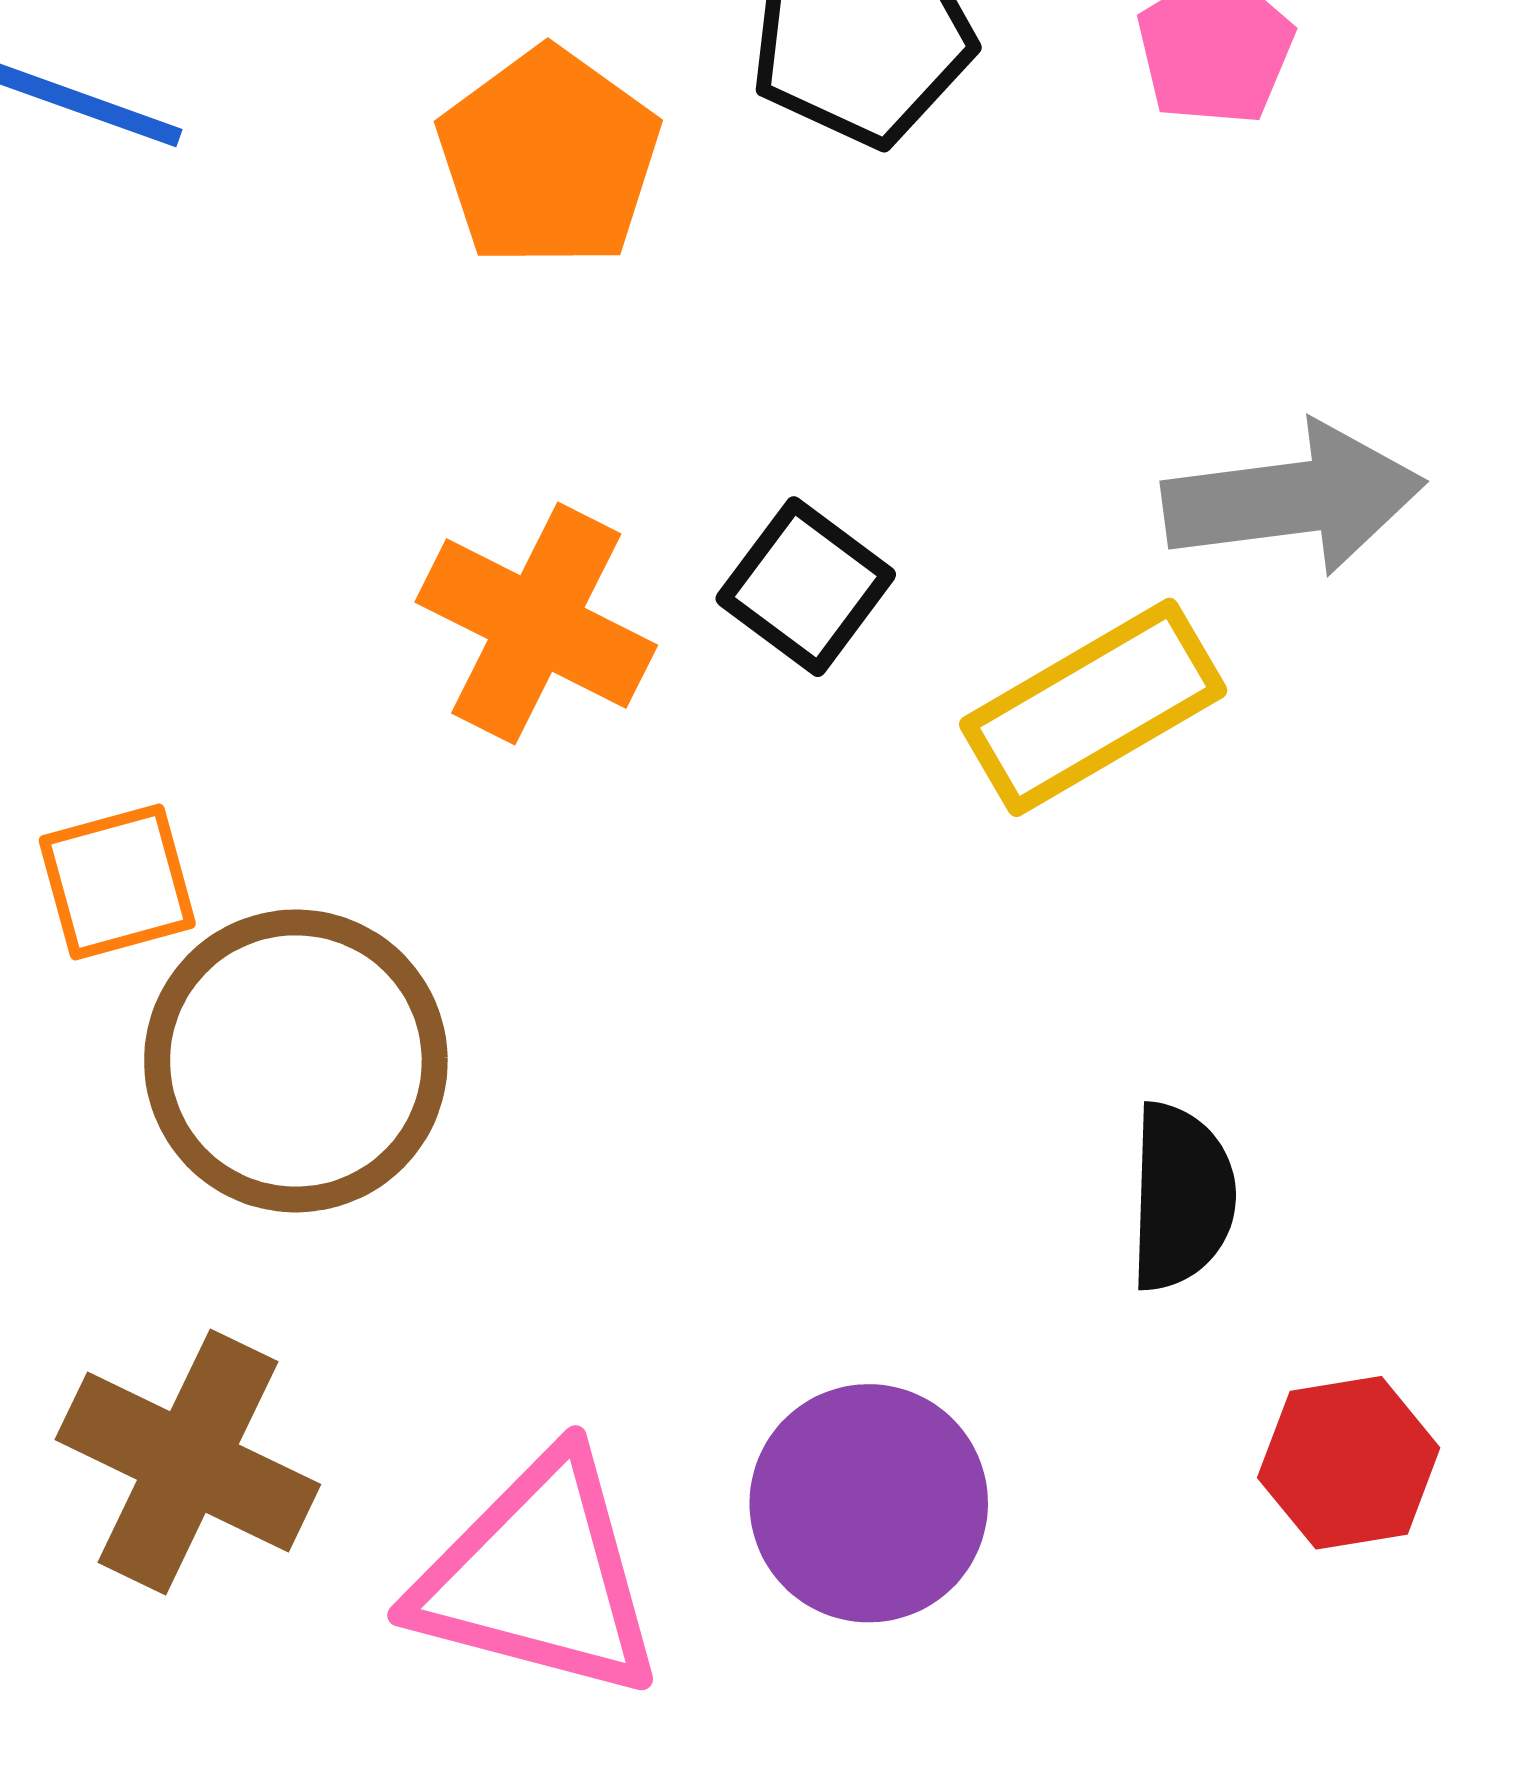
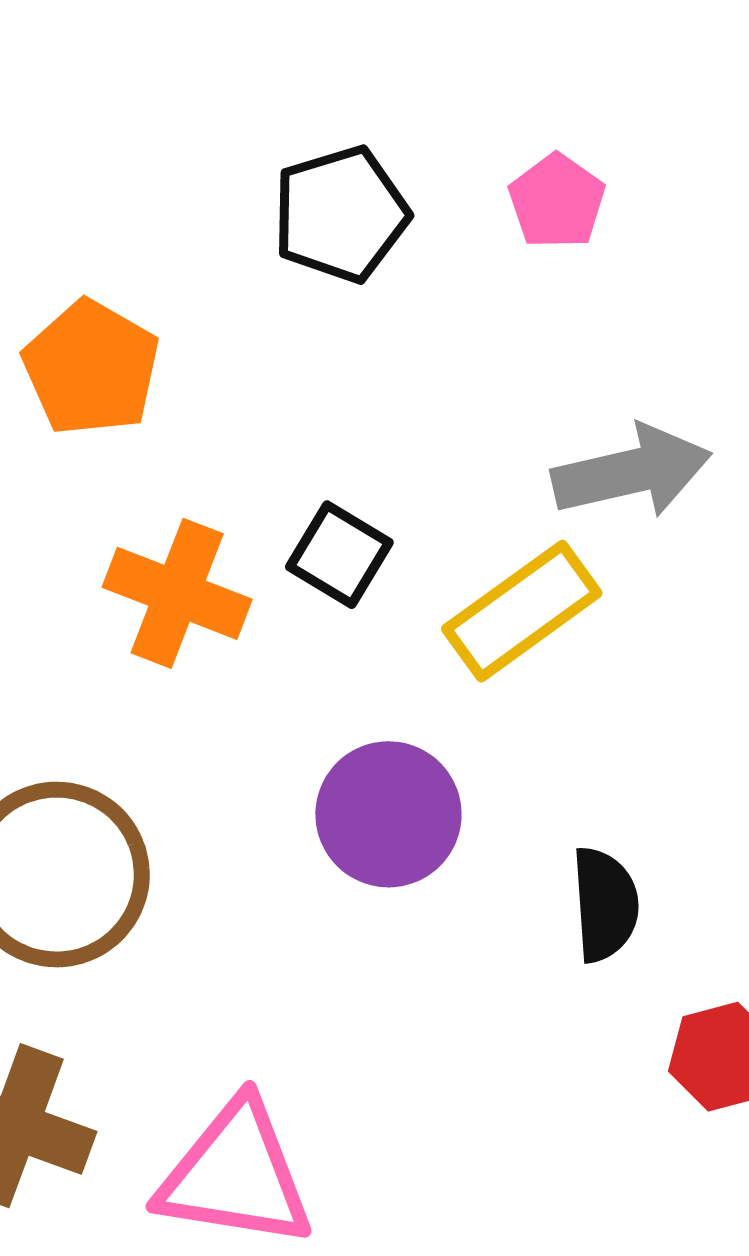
orange pentagon: (549, 158) -> (91, 368), moved
purple circle: (869, 1503) -> (388, 814), moved

